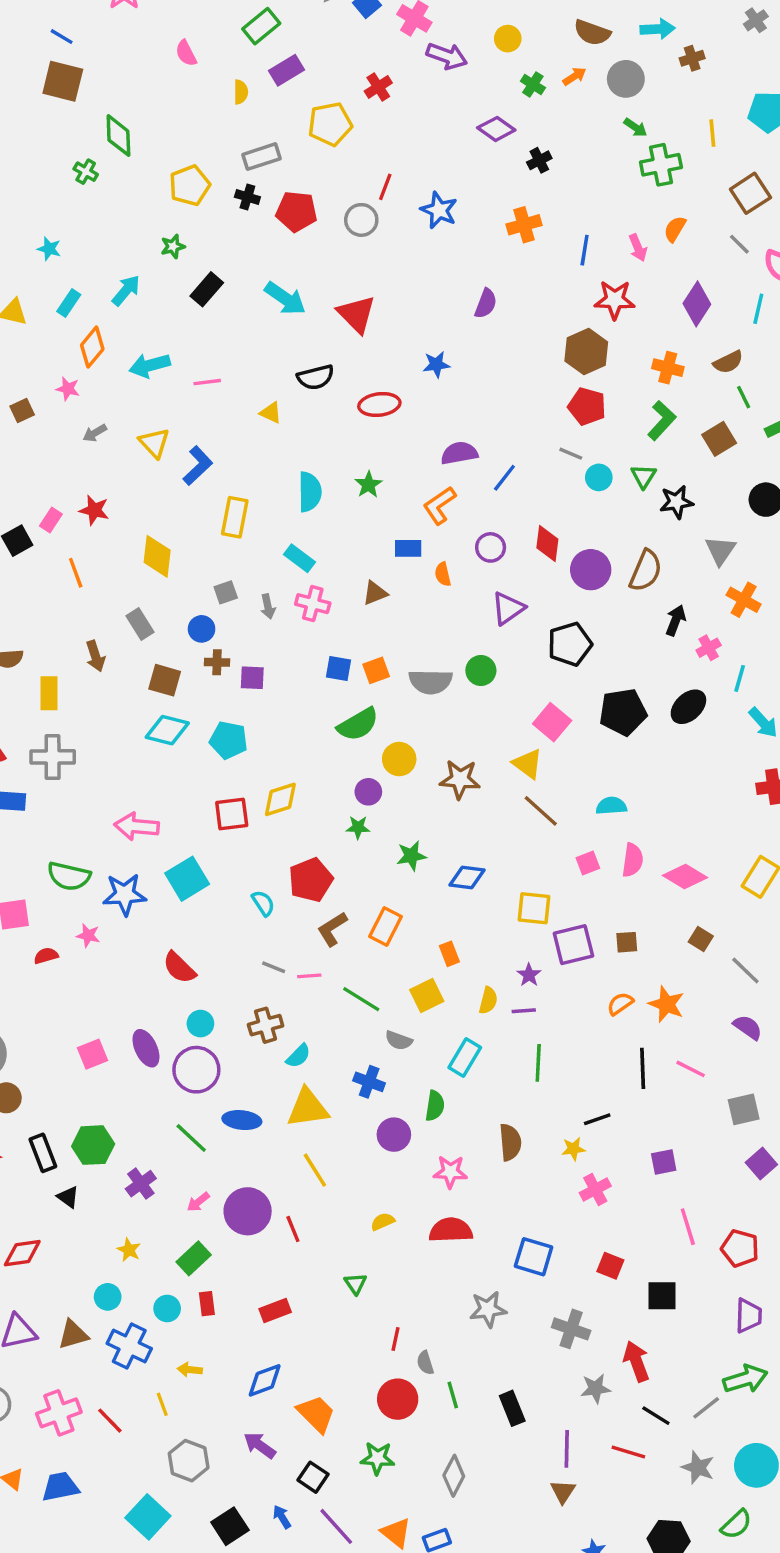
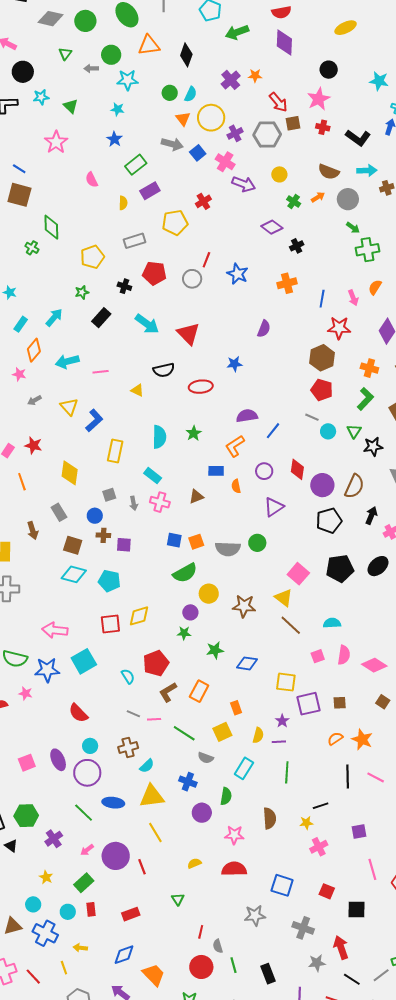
black cross: (247, 197) -> (124, 286), moved
black pentagon: (570, 644) -> (329, 521), moved

